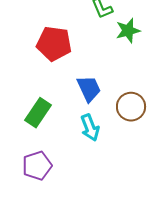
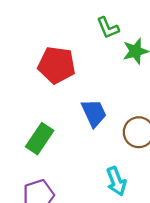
cyan arrow: (90, 128) -> (116, 181), moved

